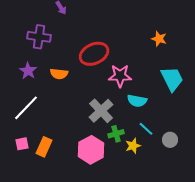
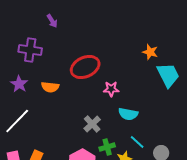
pink star: (120, 76) -> (111, 89), size x0.7
cyan trapezoid: (172, 79) -> (168, 75), moved
gray cross: (101, 111) -> (92, 124), size x0.7

